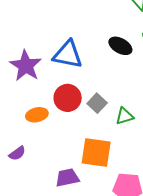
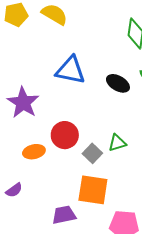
blue triangle: (68, 55) -> (70, 70), moved
gray square: (97, 103) -> (92, 153), moved
green triangle: (125, 116) -> (117, 143), moved

